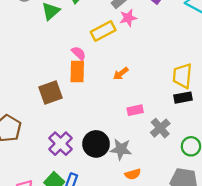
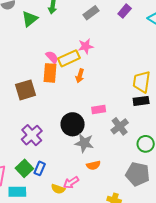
pink star: (128, 18) -> (86, 46), moved
yellow rectangle: (103, 31) -> (69, 58), moved
orange arrow: (121, 74) -> (80, 76), moved, turned -40
black circle: (96, 144) -> (73, 124), moved

